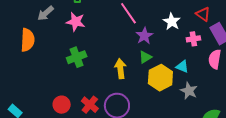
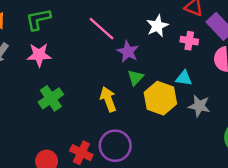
white star: (172, 22) -> (157, 26), turned 30
pink cross: (193, 39) -> (189, 41), turned 32

